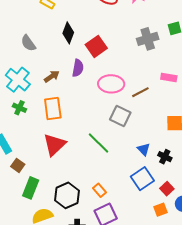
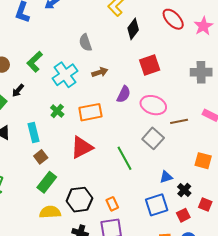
black diamond: (68, 33) -> (133, 29), moved
purple semicircle: (78, 68) -> (124, 94), moved
brown arrow: (52, 76) -> (100, 72), moved
green cross: (19, 108) -> (57, 111), moved
orange rectangle: (53, 109) -> (90, 112), turned 70
blue triangle: (144, 149) -> (166, 177), turned 40
red square: (167, 189) -> (183, 215), moved

